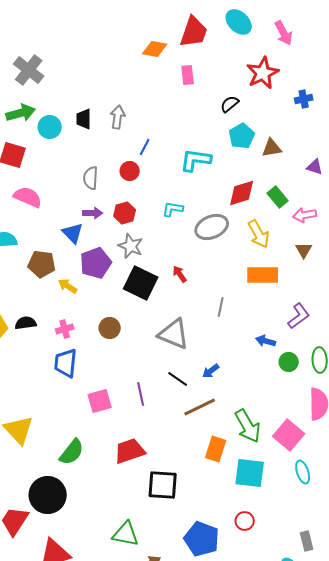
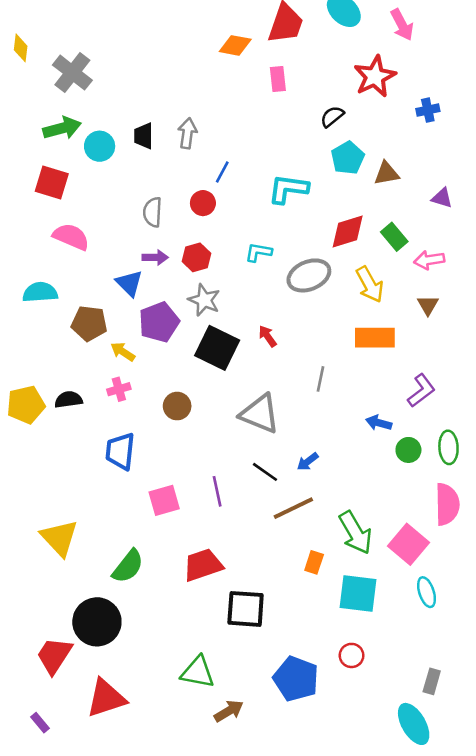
pink cross: (65, 329) -> (119, 389), moved
orange rectangle: (216, 449) -> (314, 562), size x0.7
gray rectangle: (307, 541) -> (432, 681), turned 30

